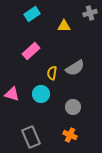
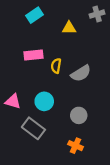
pink rectangle: (31, 51) -> (33, 55), turned 36
yellow semicircle: (52, 73) -> (56, 66), moved
gray rectangle: (31, 137) -> (33, 128), moved, turned -30

